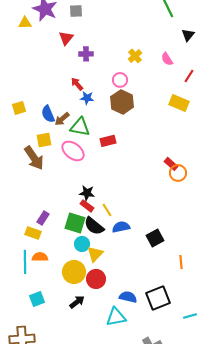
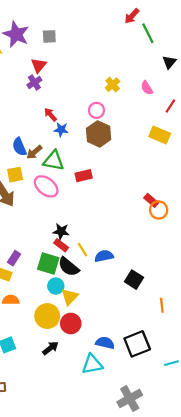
purple cross: (86, 54) -> (34, 82), moved, turned -32
blue semicircle: (121, 227) -> (104, 256), moved
black square: (155, 238) -> (134, 280), turned -30

